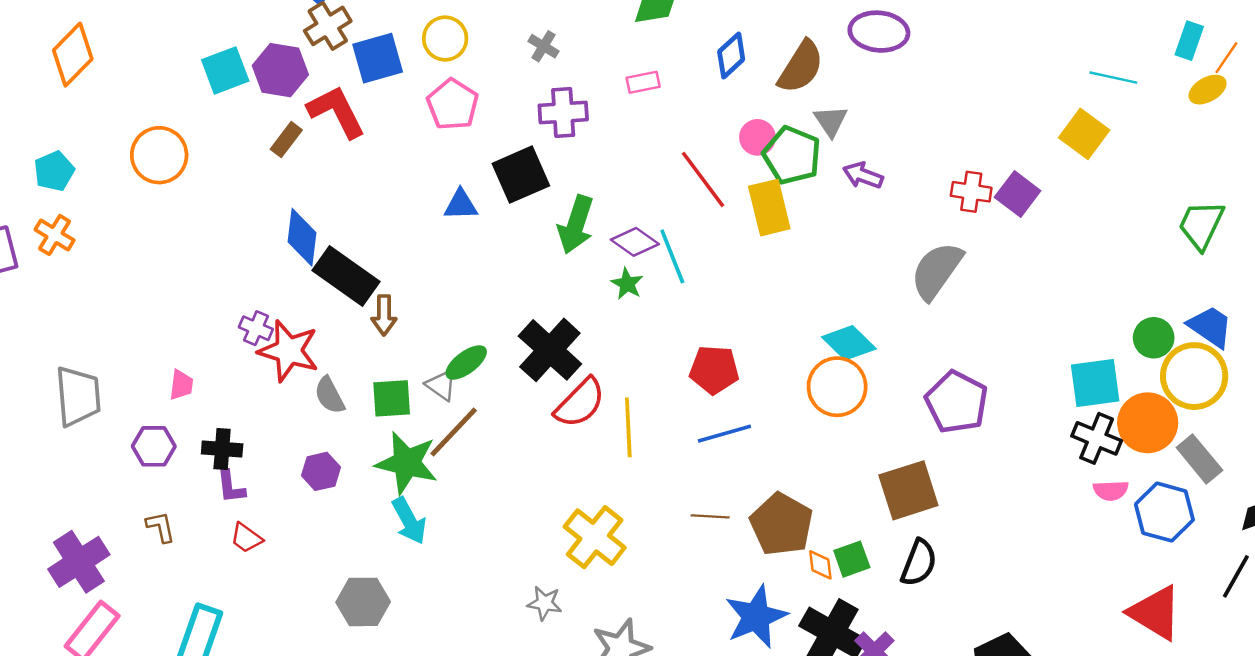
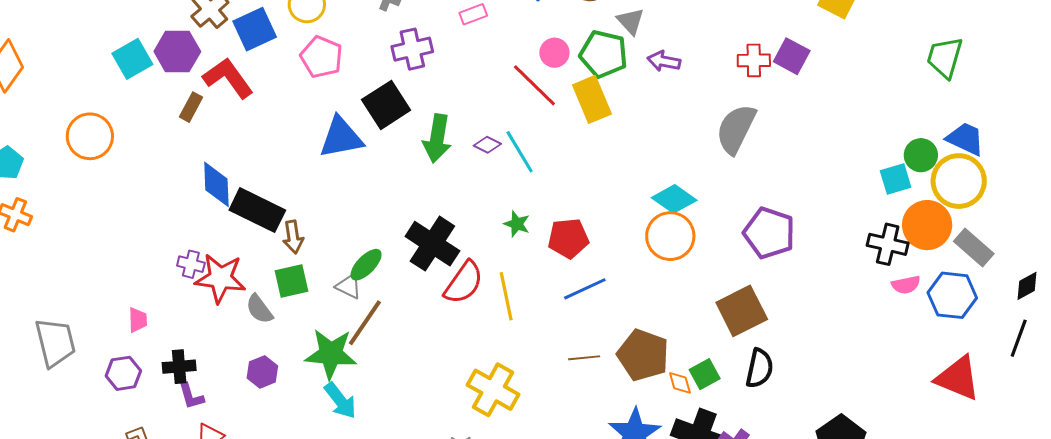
pink circle: (757, 137) -> (554, 53), moved
blue triangle: (461, 205) -> (341, 137), size x1.6
purple diamond: (635, 242) -> (487, 145), size x0.7
green star: (627, 284) -> (517, 224), moved
cyan square: (1095, 383) -> (896, 179), moved, size x0.7
green square: (392, 398) -> (292, 281), moved

